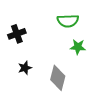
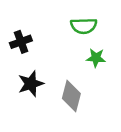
black star: (25, 68) -> (31, 84), size x1.5

